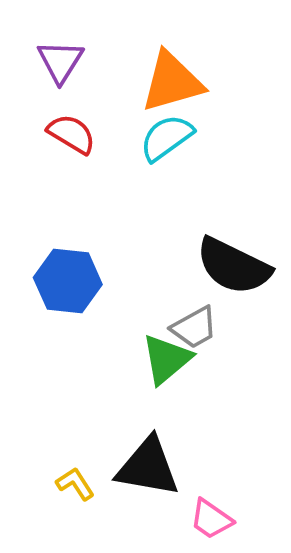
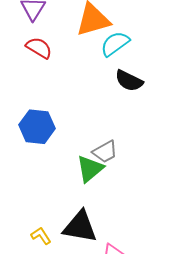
cyan semicircle: (166, 138) -> (115, 44), moved
black semicircle: (233, 266) -> (129, 81), moved, size x0.7

